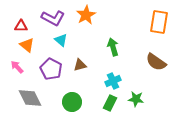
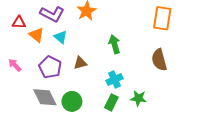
orange triangle: (27, 45) -> (37, 35), moved
brown semicircle: (156, 62) -> (159, 60), turned 40
gray diamond: (30, 98) -> (45, 97), moved

